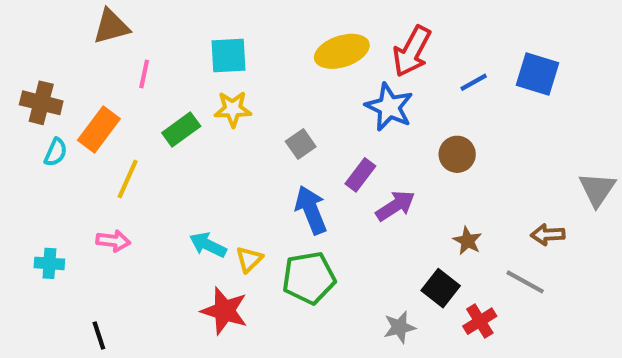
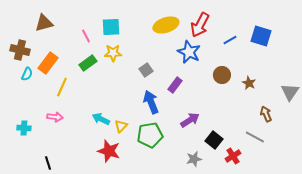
brown triangle: (111, 27) -> (44, 23), moved
pink line: (144, 74) -> (86, 36), moved, turned -40
purple arrow: (395, 206) -> (190, 120), moved
brown arrow: (548, 235) -> (266, 114), turned 70
brown star: (467, 241) -> (249, 83), moved

